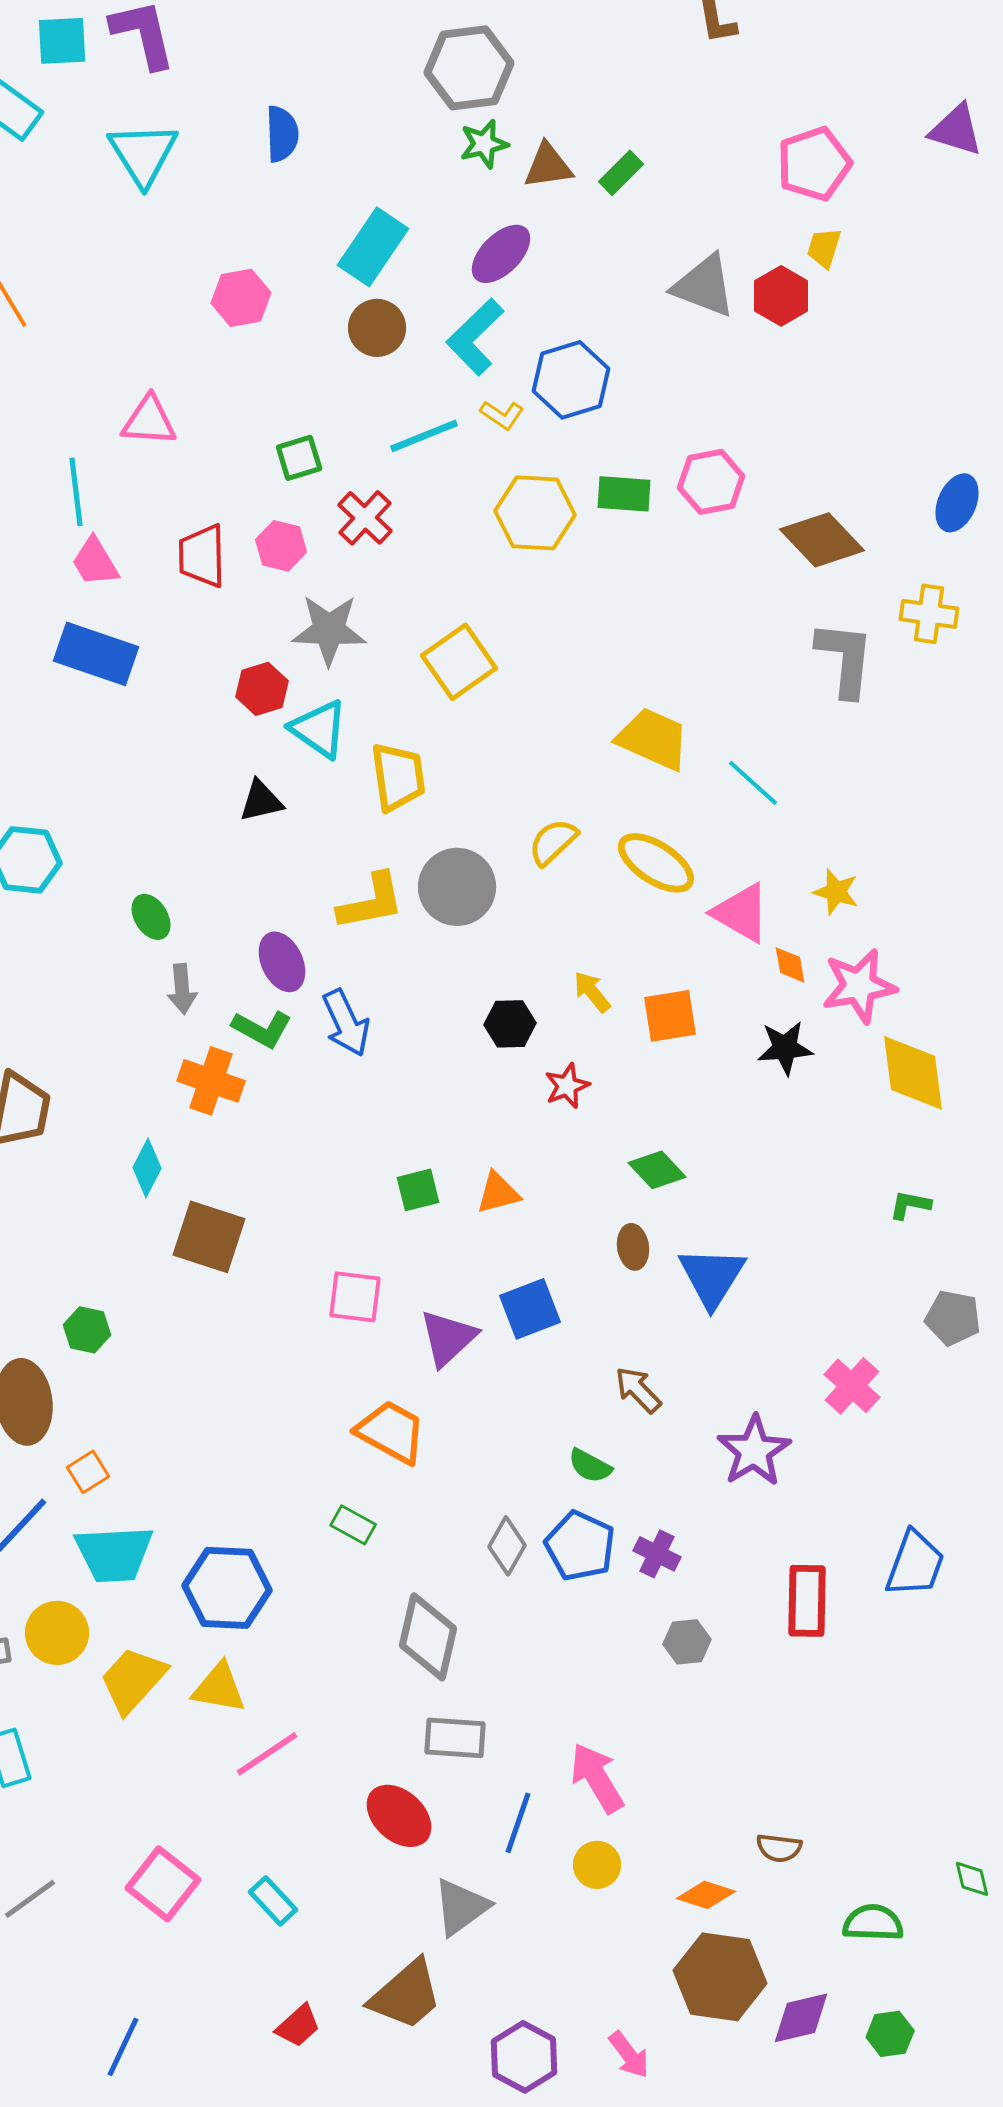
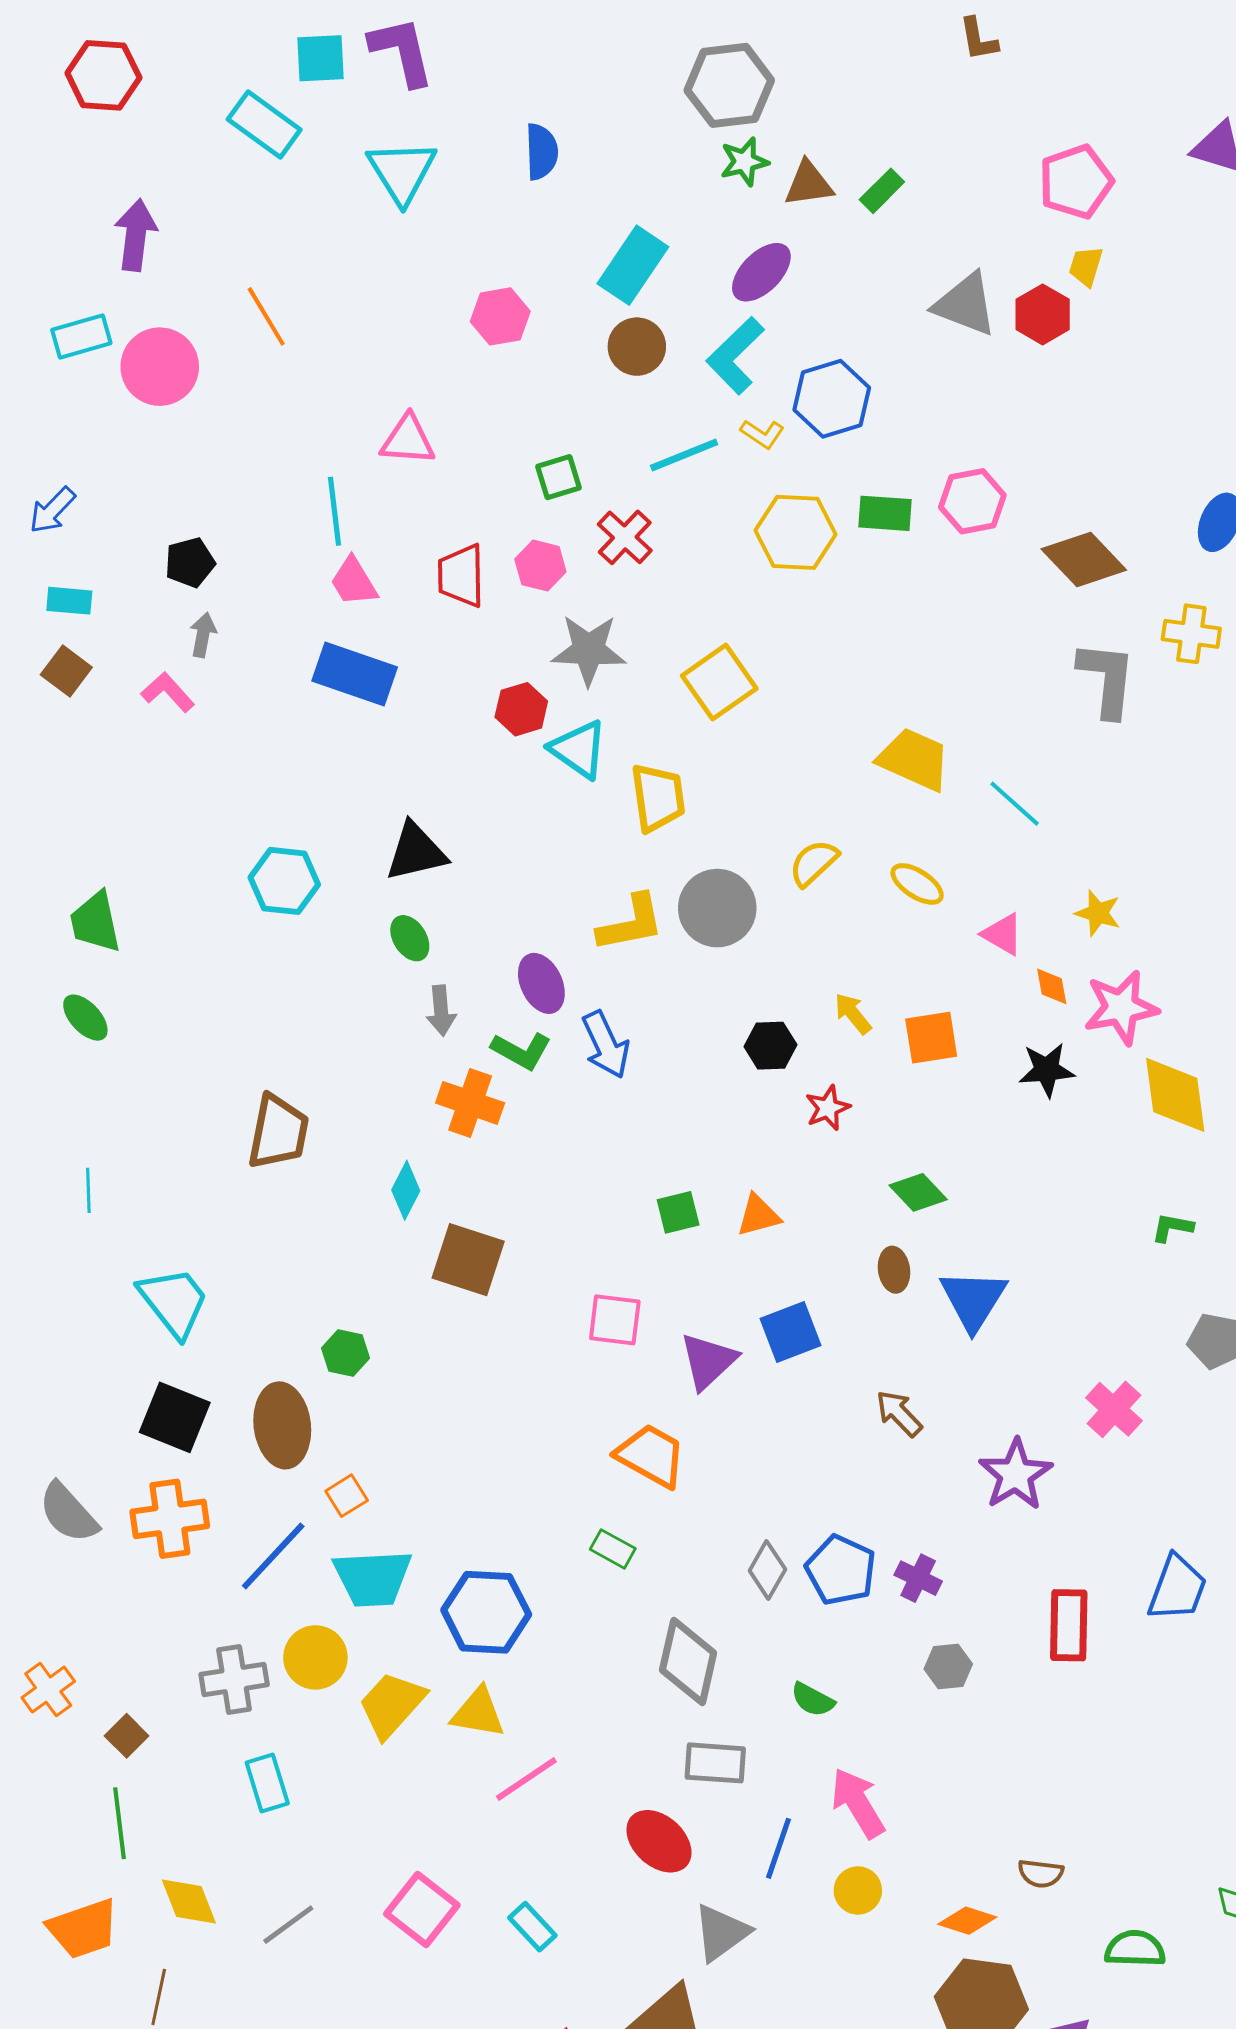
black triangle: (261, 801) -> (416, 852), moved, size x1.4
yellow ellipse: (656, 863) -> (917, 884), size x0.7
pink triangle: (741, 913) -> (1002, 934), size x0.7
green semicircle: (590, 1466) -> (813, 1700), moved

